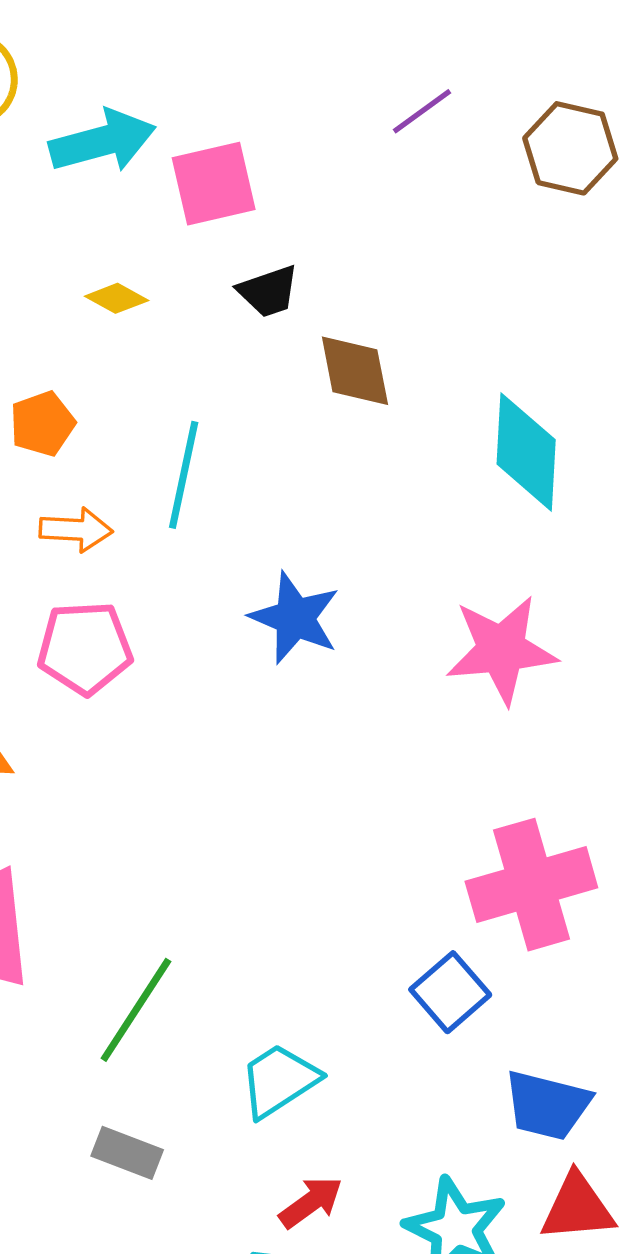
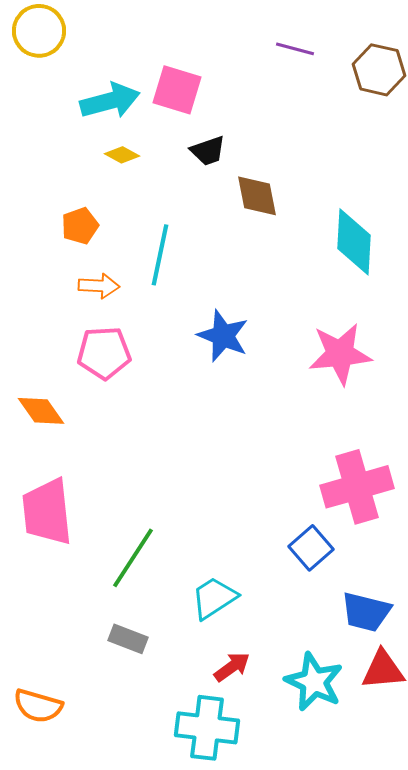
purple line: (422, 111) -> (295, 49), turned 51
cyan arrow: (102, 141) -> (110, 101), moved
pink square: (214, 184) -> (177, 90), turned 30

